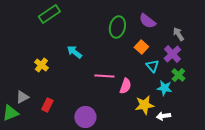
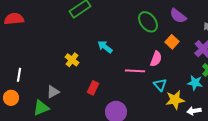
green ellipse: (117, 27) -> (148, 22), turned -50
cyan triangle: (152, 66) -> (160, 85), moved
pink semicircle: (125, 86) -> (156, 59), moved
red rectangle: (47, 105) -> (93, 88), moved

